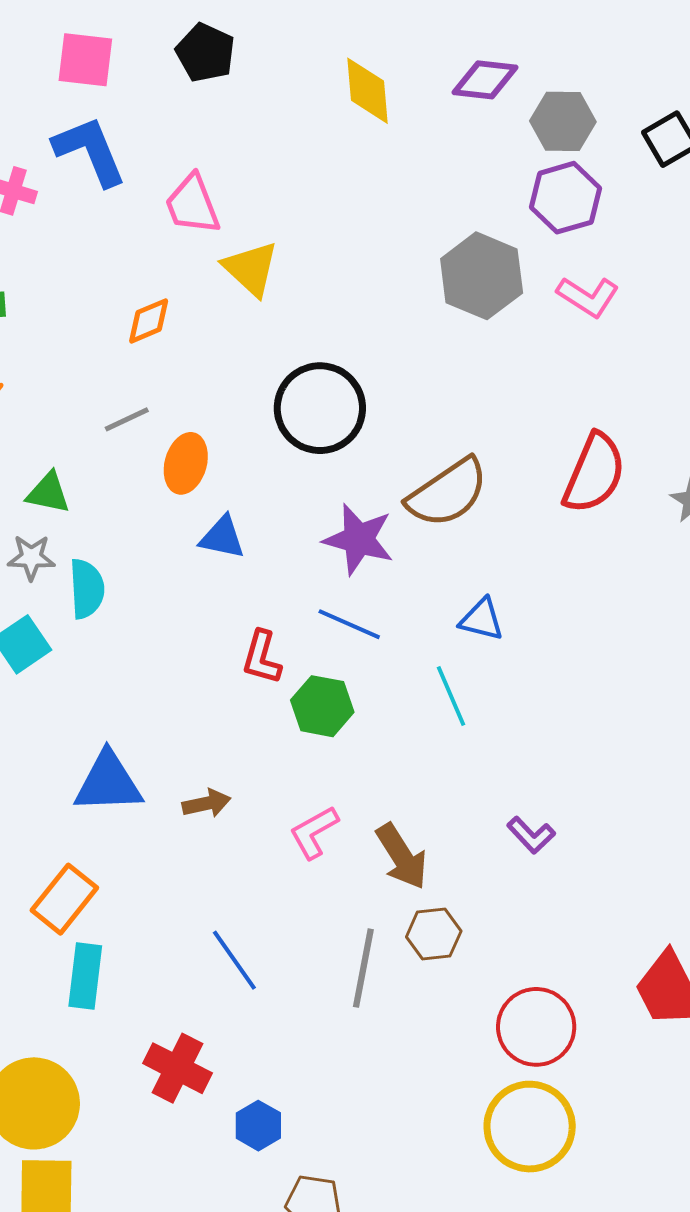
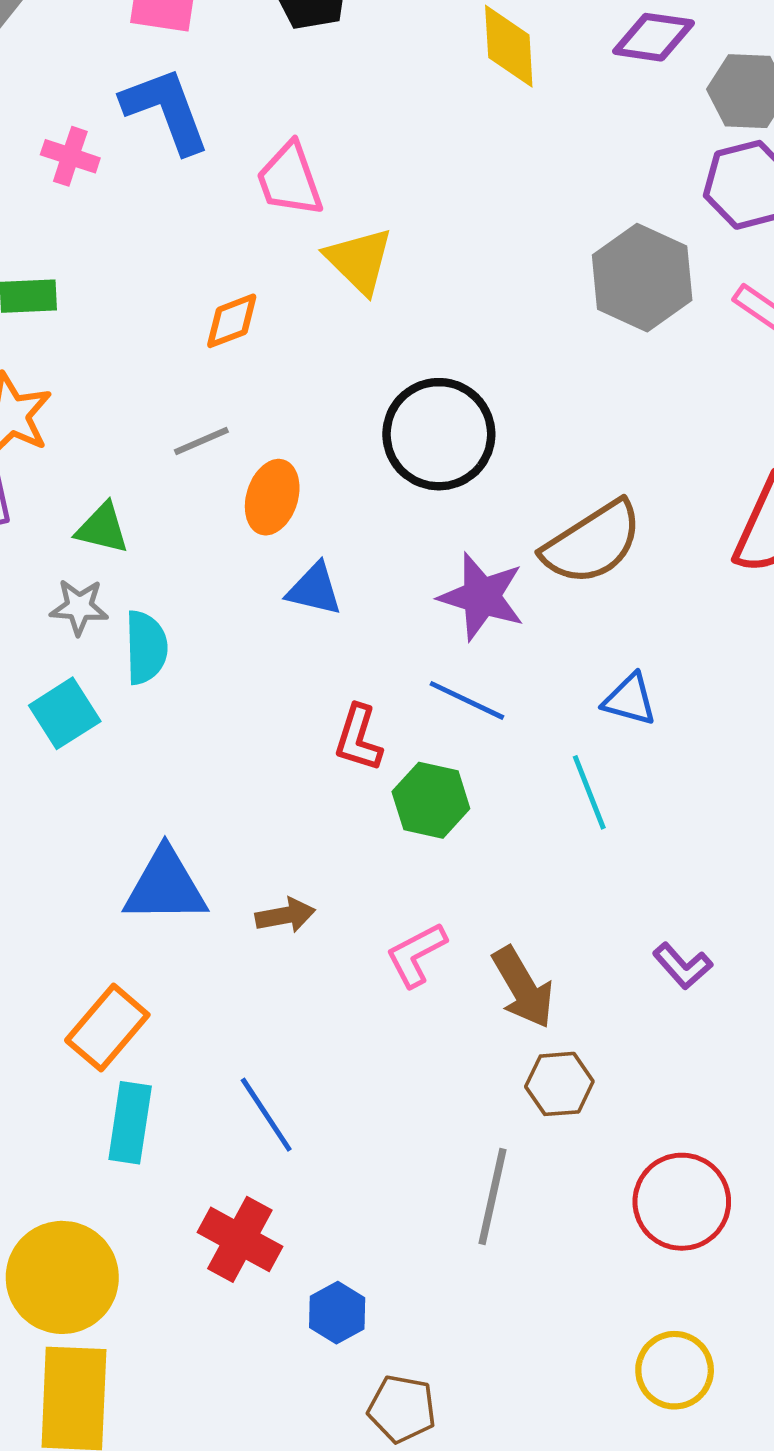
blue line: (234, 960) -> (266, 1115), moved
gray line: (363, 968) -> (492, 1196), moved
yellow circle: (530, 1127) -> (675, 1370), moved, size x0.7

